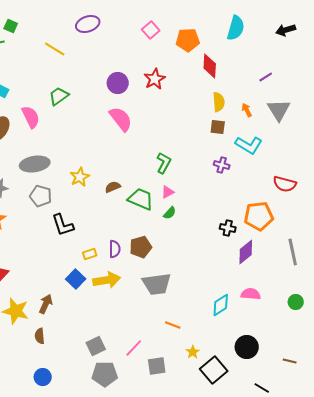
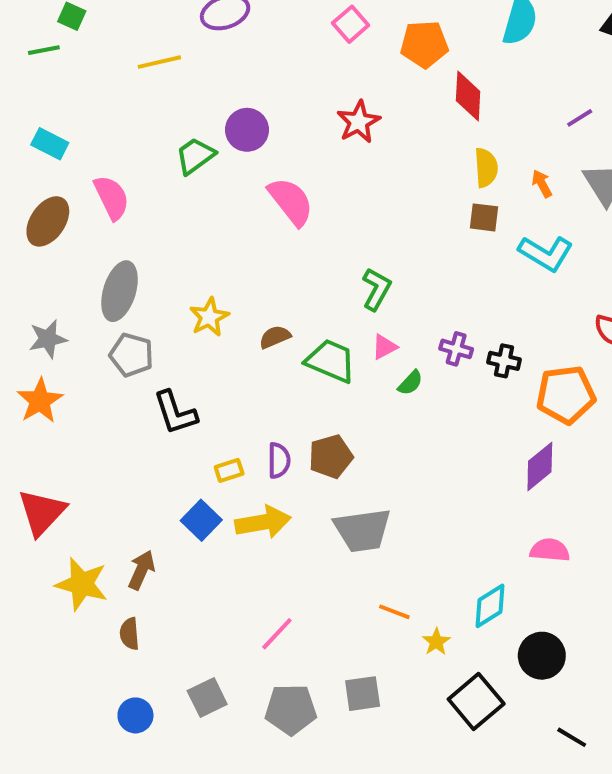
yellow line: (55, 49) -> (159, 62), turned -45
purple circle: (118, 83) -> (247, 130), moved
green trapezoid: (59, 96) -> (195, 156), moved
gray ellipse: (35, 164) -> (120, 291), turned -64
purple cross: (222, 165) -> (456, 349), moved
green semicircle: (170, 213) -> (410, 383), moved
black cross: (228, 228) -> (504, 361), moved
cyan diamond: (221, 305) -> (490, 606), moved
gray square: (96, 346) -> (207, 697), moved
pink line: (134, 348) -> (277, 634), moved
yellow star: (193, 352) -> (436, 642), moved
gray pentagon: (105, 374) -> (291, 709), moved

